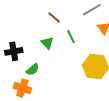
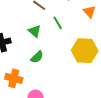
green semicircle: (33, 70) -> (37, 57), moved

